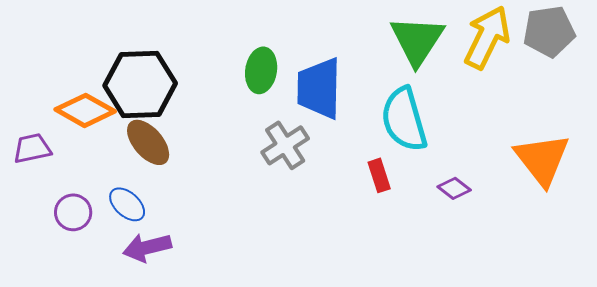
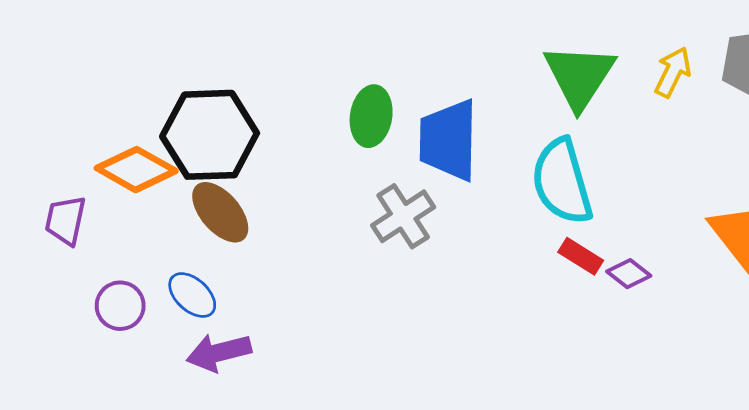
yellow arrow: (487, 37) -> (673, 72), size x0.6
purple trapezoid: (32, 148) -> (65, 220), turned -66
red rectangle: (379, 175) -> (581, 256), moved, turned -40

